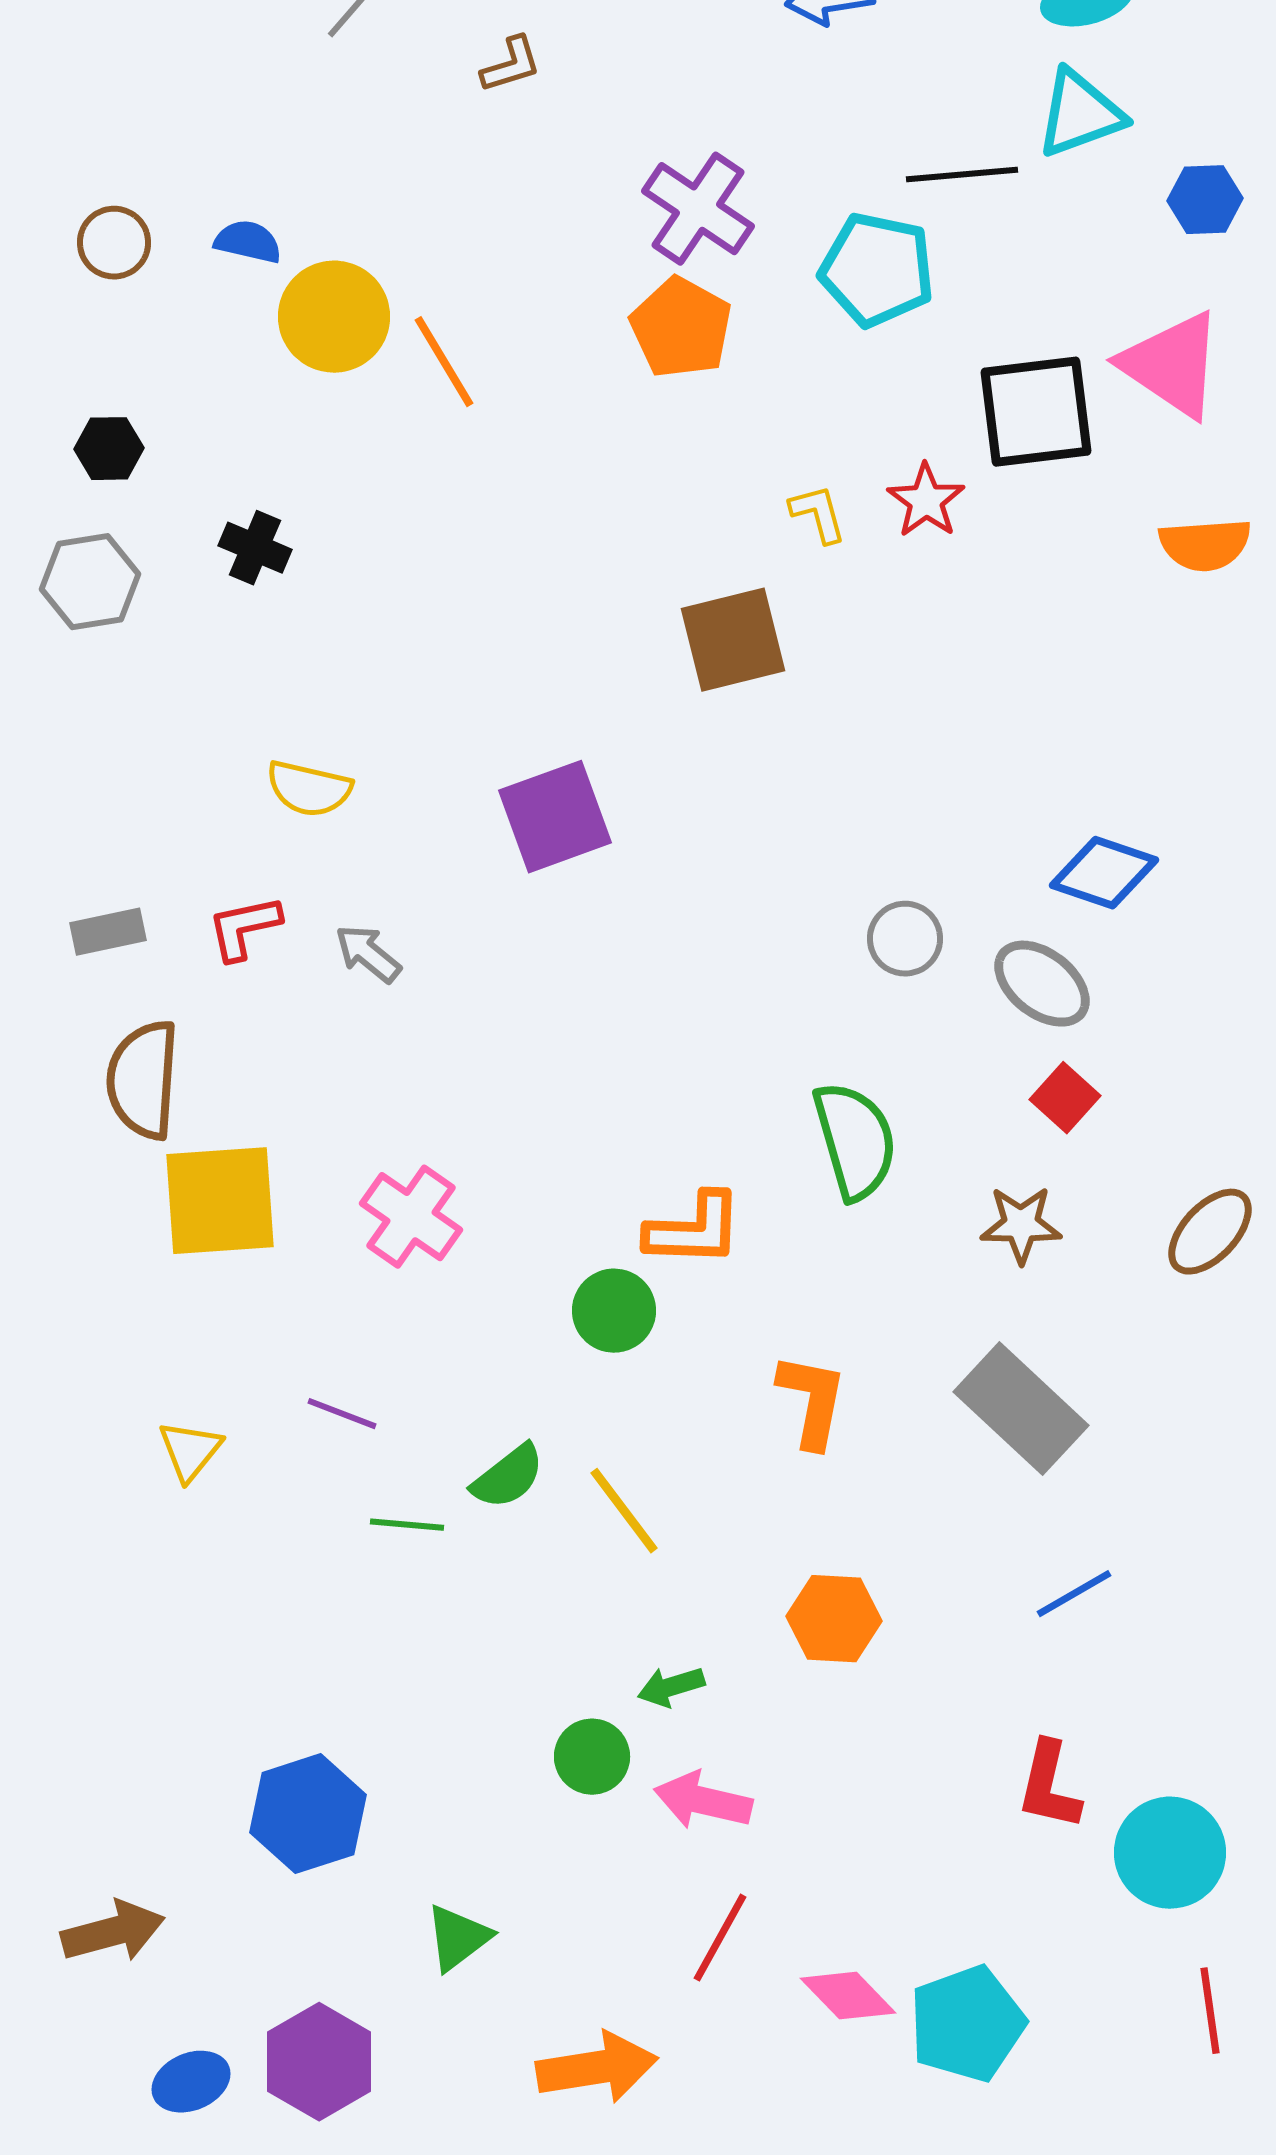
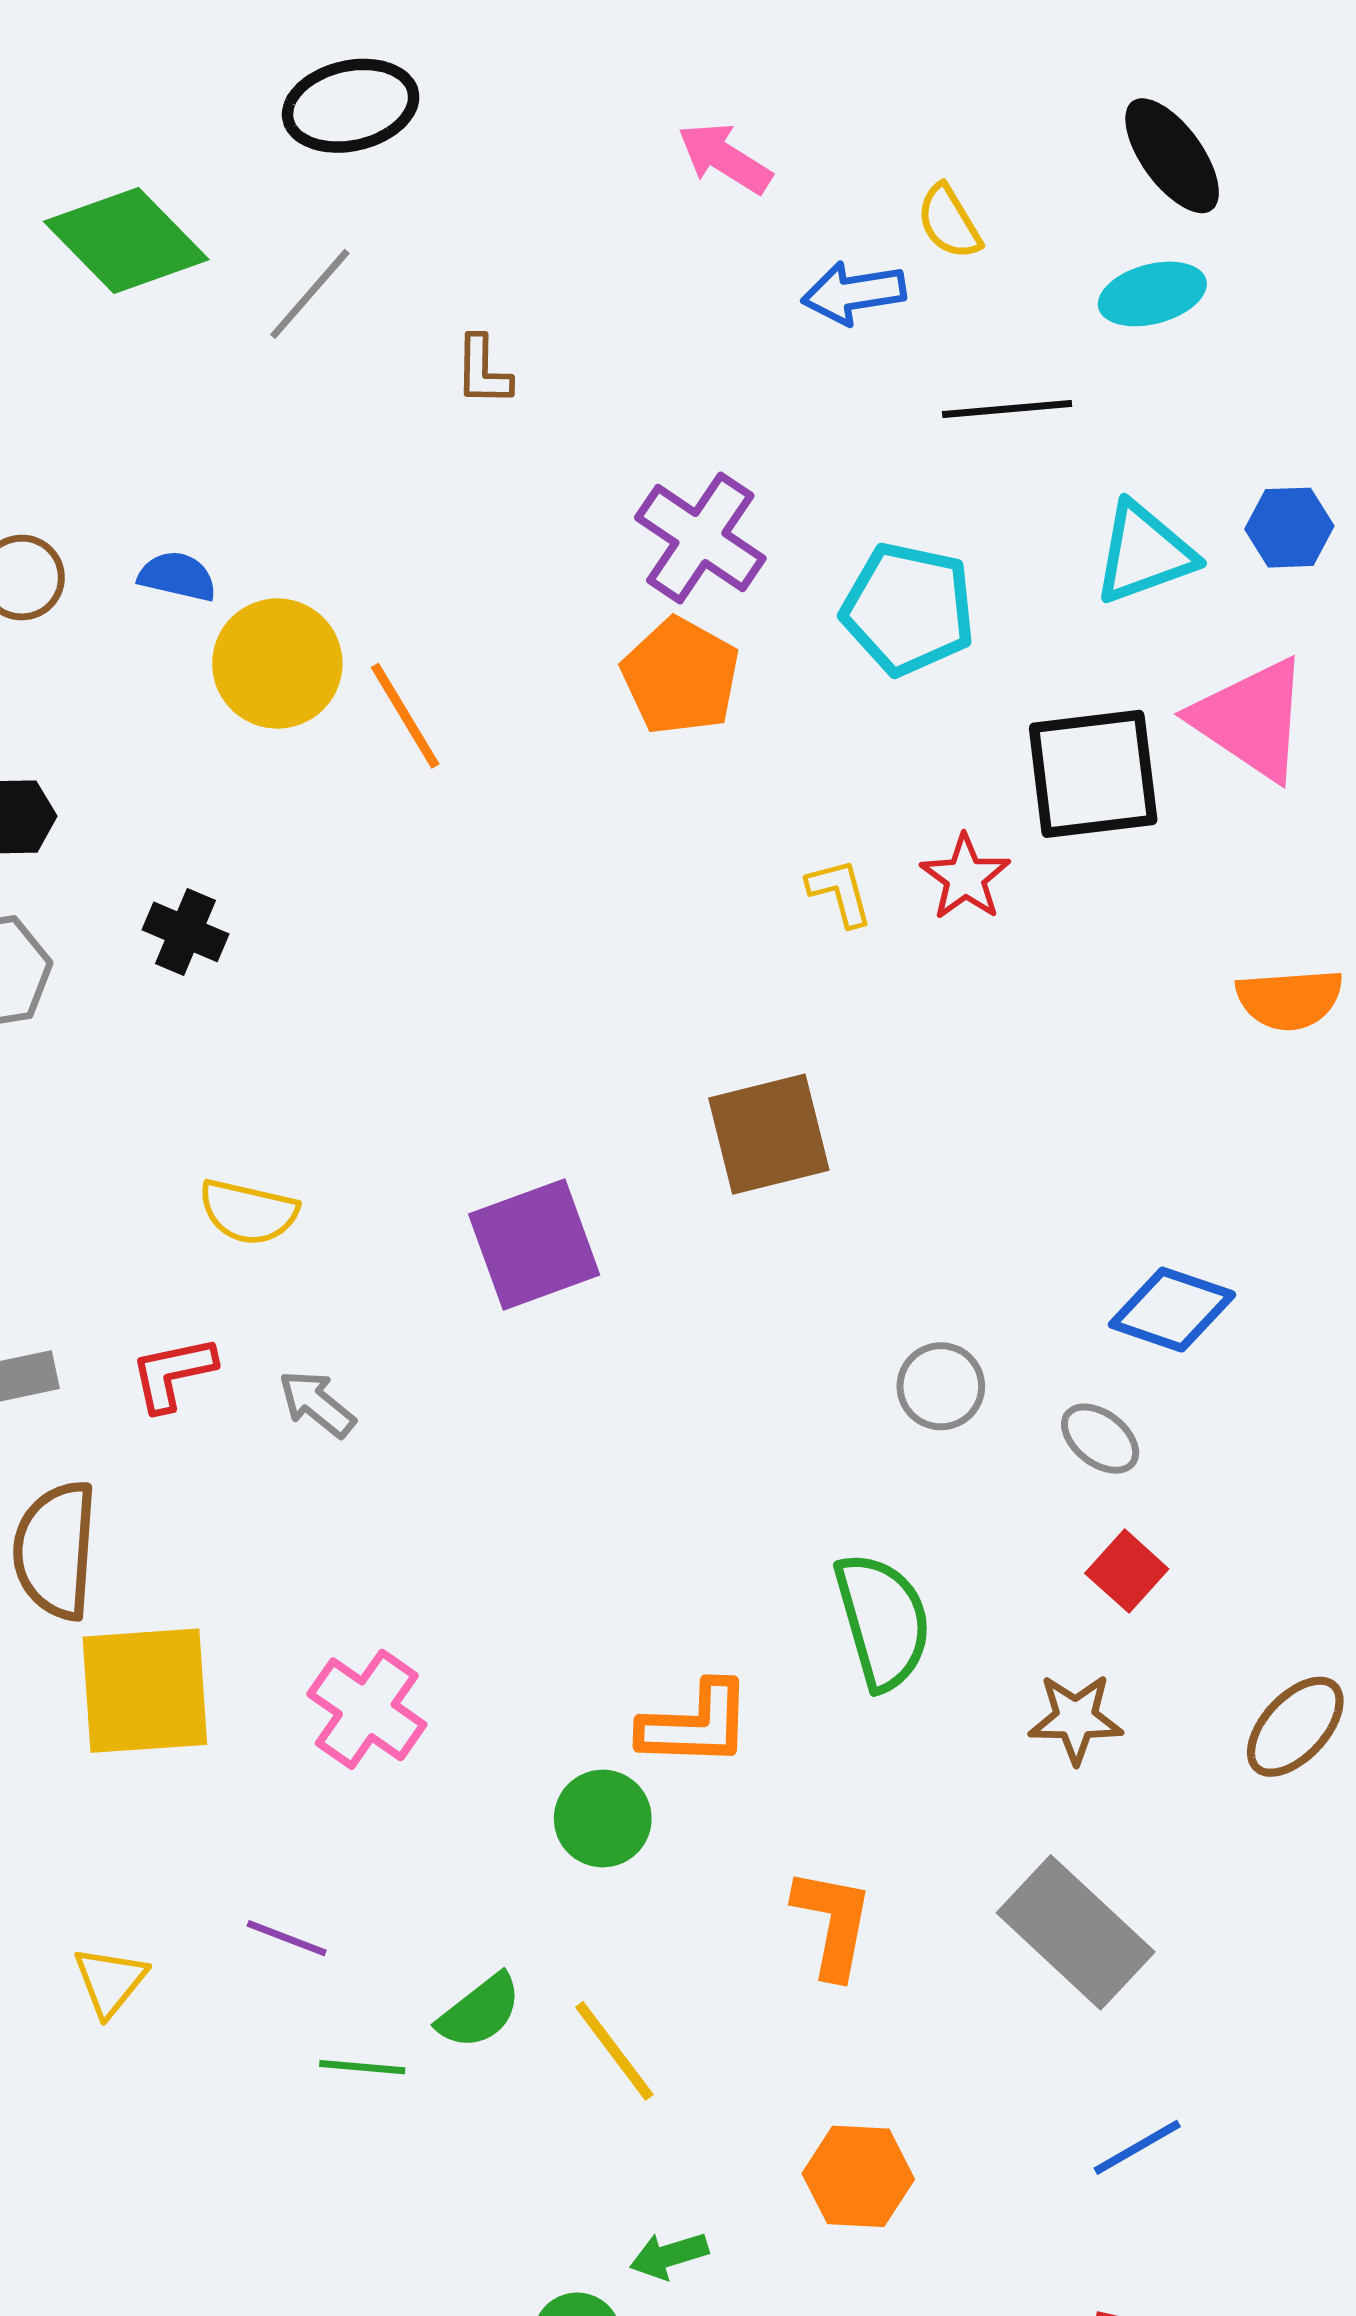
brown L-shape: (511, 65) -> (483, 371), turned 108
cyan triangle: (1080, 114) -> (1144, 553), moved
black line: (962, 175) -> (1007, 409), moved
orange semicircle: (1205, 545) -> (1289, 999), moved
brown square: (733, 640) -> (769, 1134), moved
gray ellipse: (1042, 984) -> (1100, 1439), size x0.7

